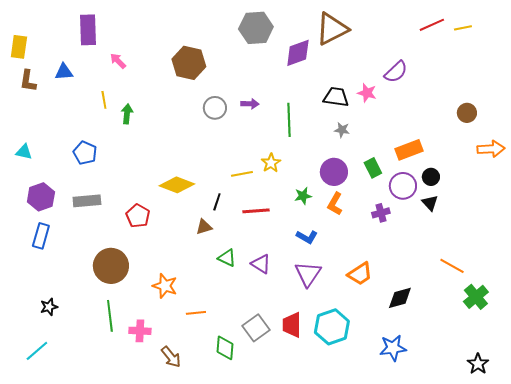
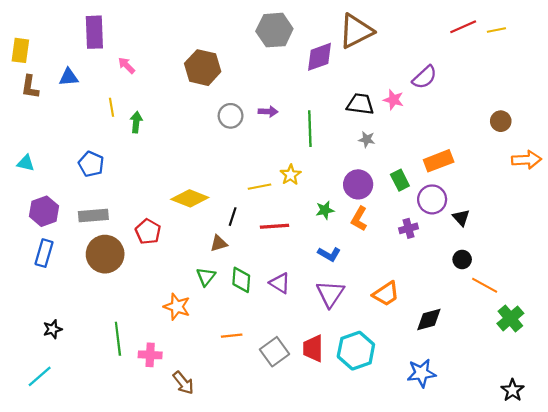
black circle: (431, 177) -> (462, 259), moved
green triangle: (227, 258) -> (206, 277), moved, turned 42
brown circle: (111, 266) -> (105, 254), moved
orange line: (196, 313) -> (232, 336), moved
green diamond: (225, 348) -> (241, 280), moved

